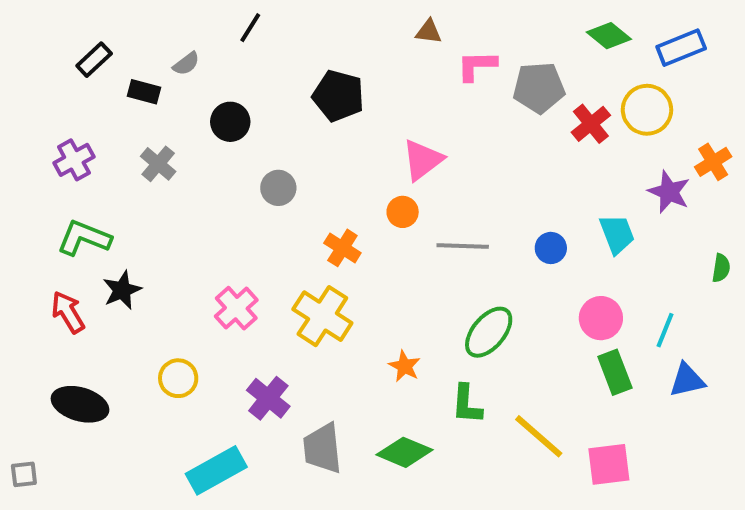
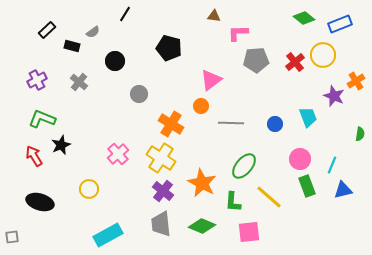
gray pentagon: (539, 88) -> (256, 60), moved
orange cross: (342, 248) -> (171, 124), size x1.4
orange star: (405, 366) -> (202, 183), size x1.8
purple cross: (268, 398) -> (163, 191), moved
yellow line: (539, 436) -> (269, 197), moved
pink square: (609, 464) -> (249, 232), moved

